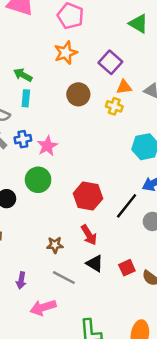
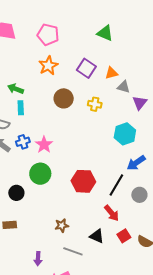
orange triangle: (124, 87) -> (111, 73), moved
red arrow: (89, 235) -> (112, 213), moved

